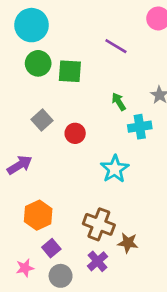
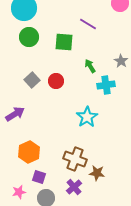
green square: (70, 71) -> (64, 42), moved
red circle: (75, 133) -> (56, 81), moved
purple square: (51, 248) -> (39, 177), turned -32

